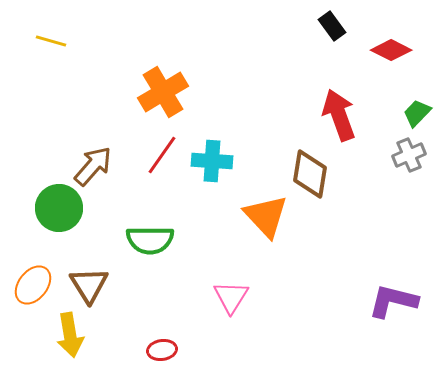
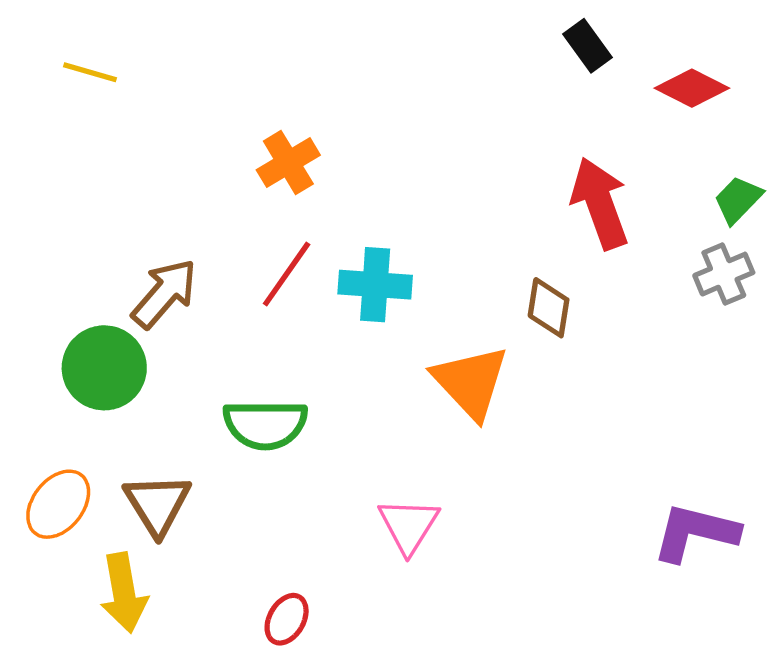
orange cross: (163, 92) -> (288, 163), size x0.7
brown diamond: (310, 174) -> (549, 308), size x0.7
red ellipse: (162, 350) -> (287, 619), turned -52

